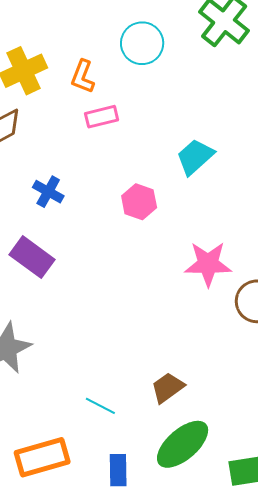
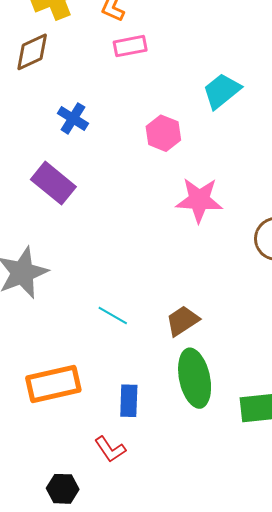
pink star: (208, 264) -> (199, 200), moved
cyan line: (100, 406) -> (113, 316), moved
green ellipse: (183, 444) -> (195, 378), turned -64

